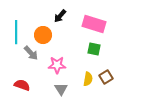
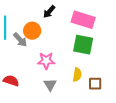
green square: (94, 49) -> (83, 45), size x1.5
gray arrow: (31, 53) -> (20, 40), moved
brown square: (106, 77) -> (95, 84), moved, turned 32

